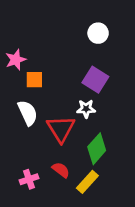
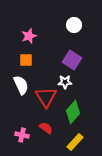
pink star: (16, 60) -> (29, 36), moved
pink cross: (29, 179) -> (22, 135), turned 32
yellow rectangle: (87, 182) -> (75, 142), moved

